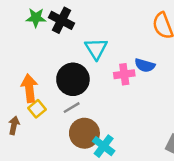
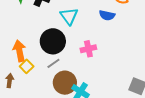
blue semicircle: (145, 65) -> (107, 15), moved
pink cross: (124, 74) -> (88, 49), moved

